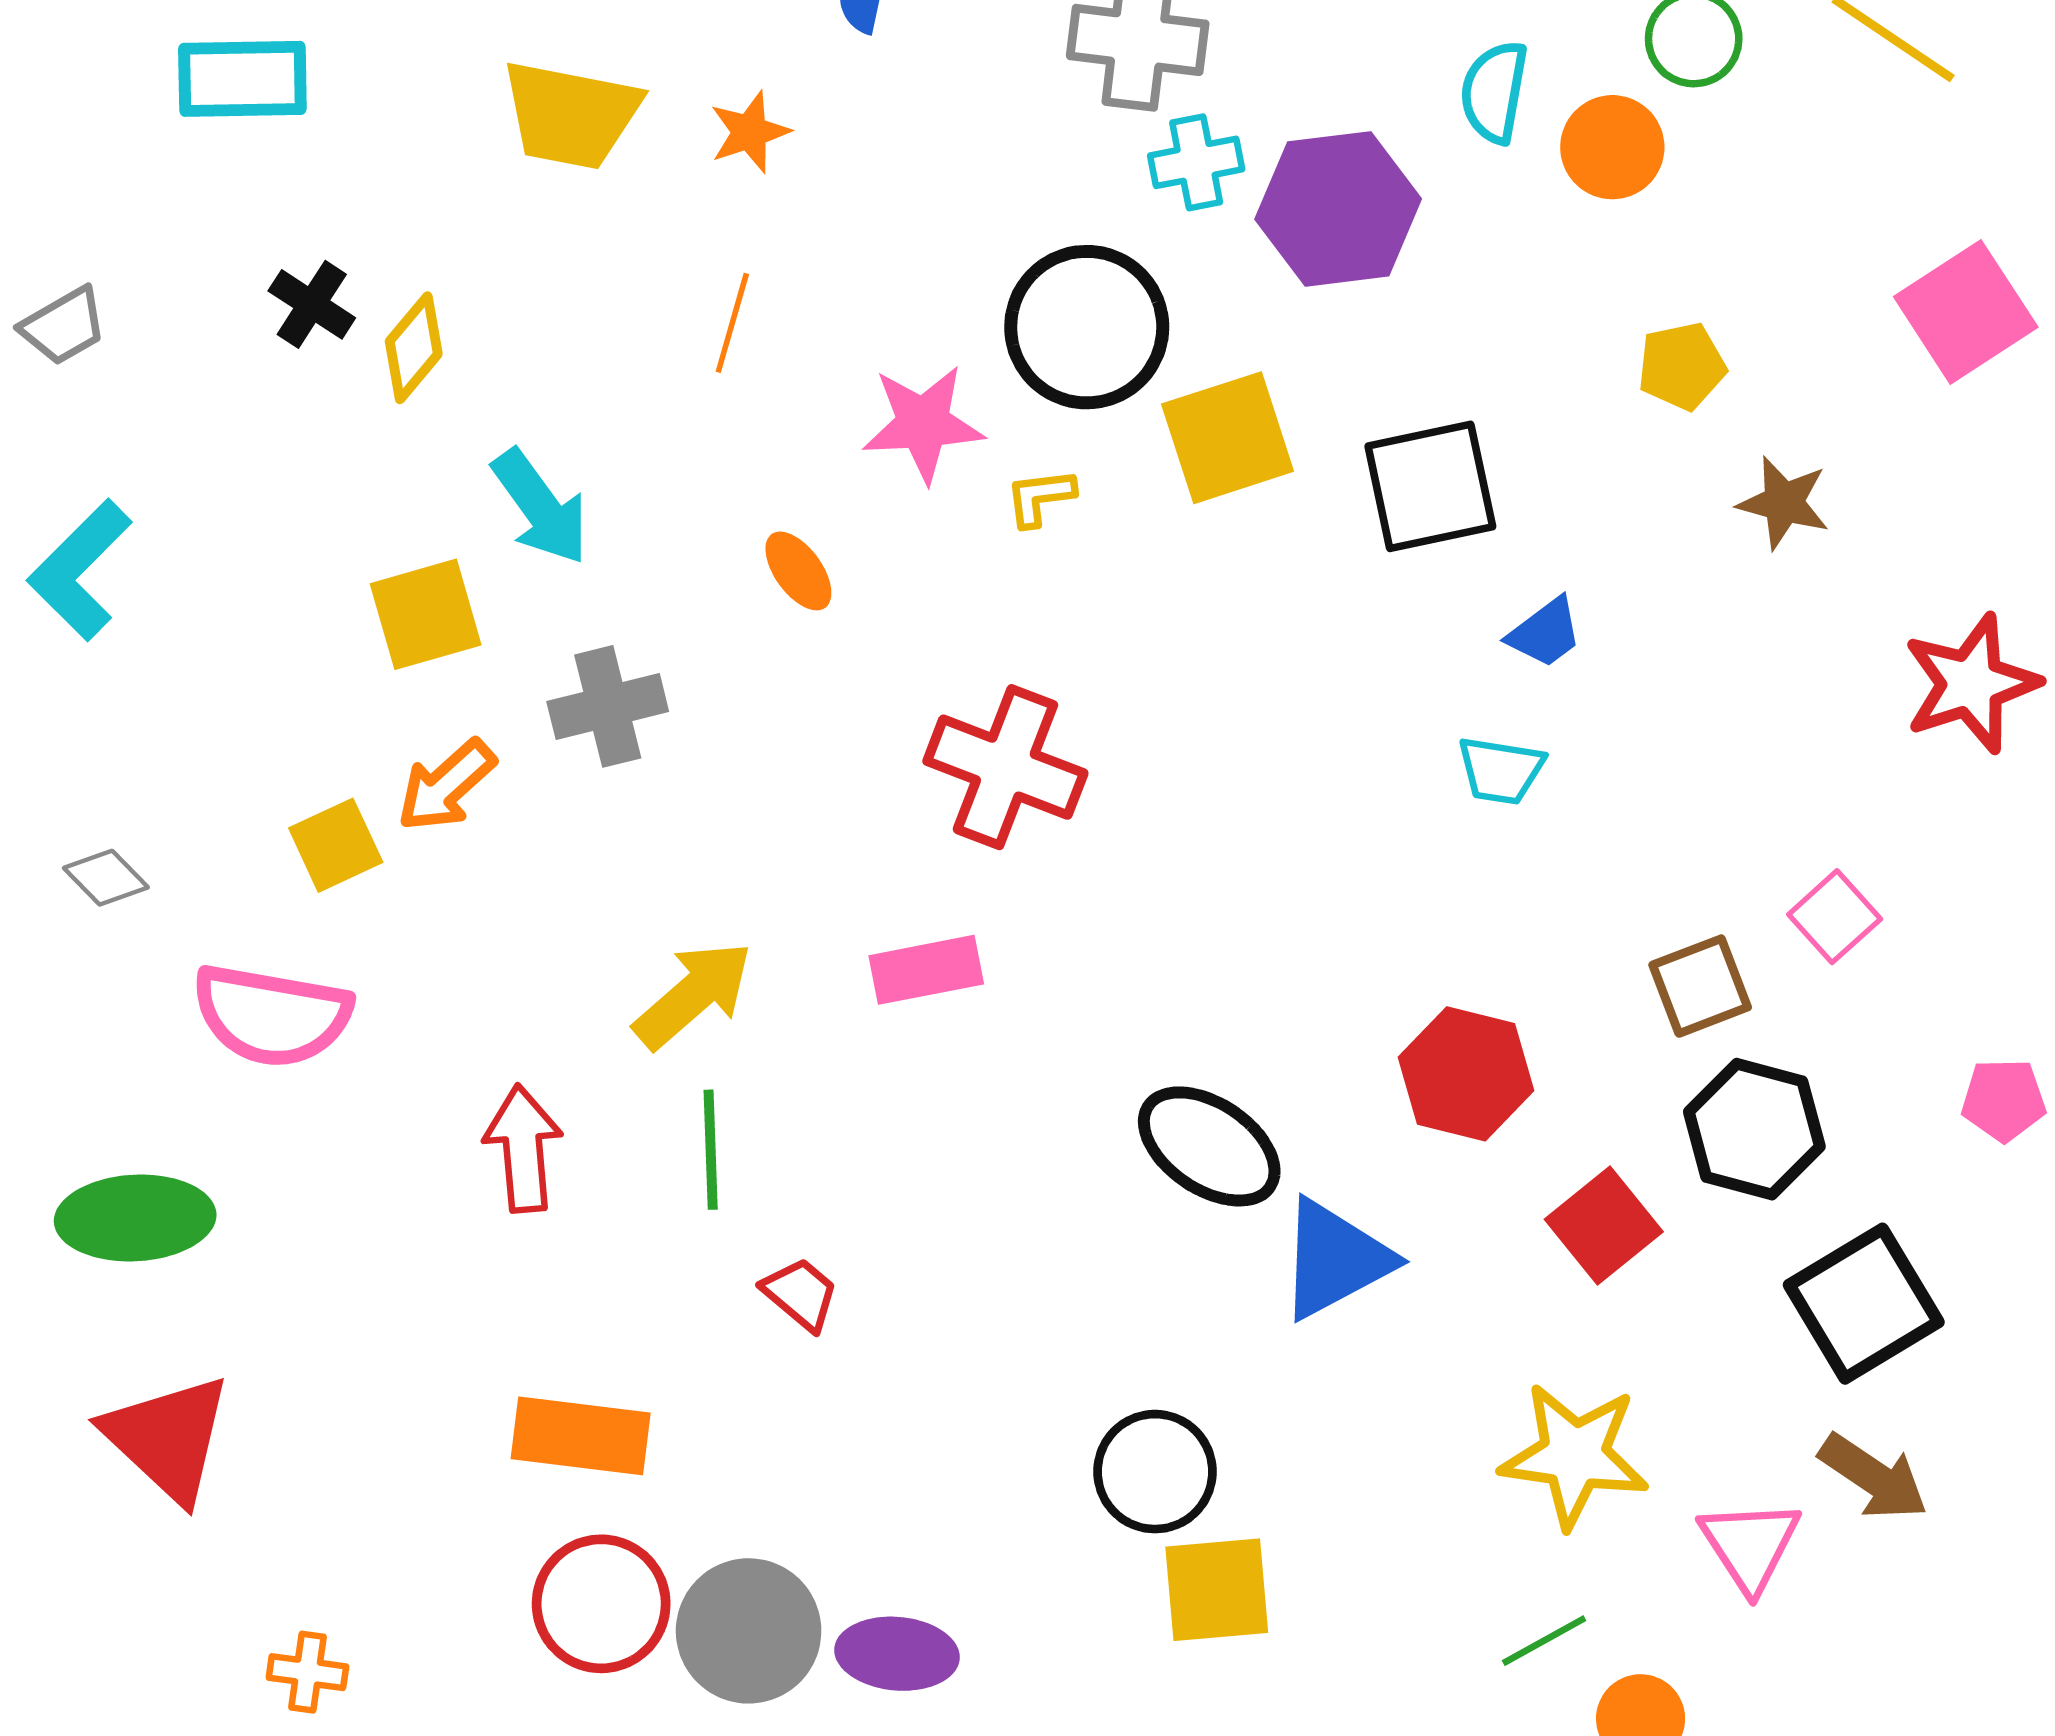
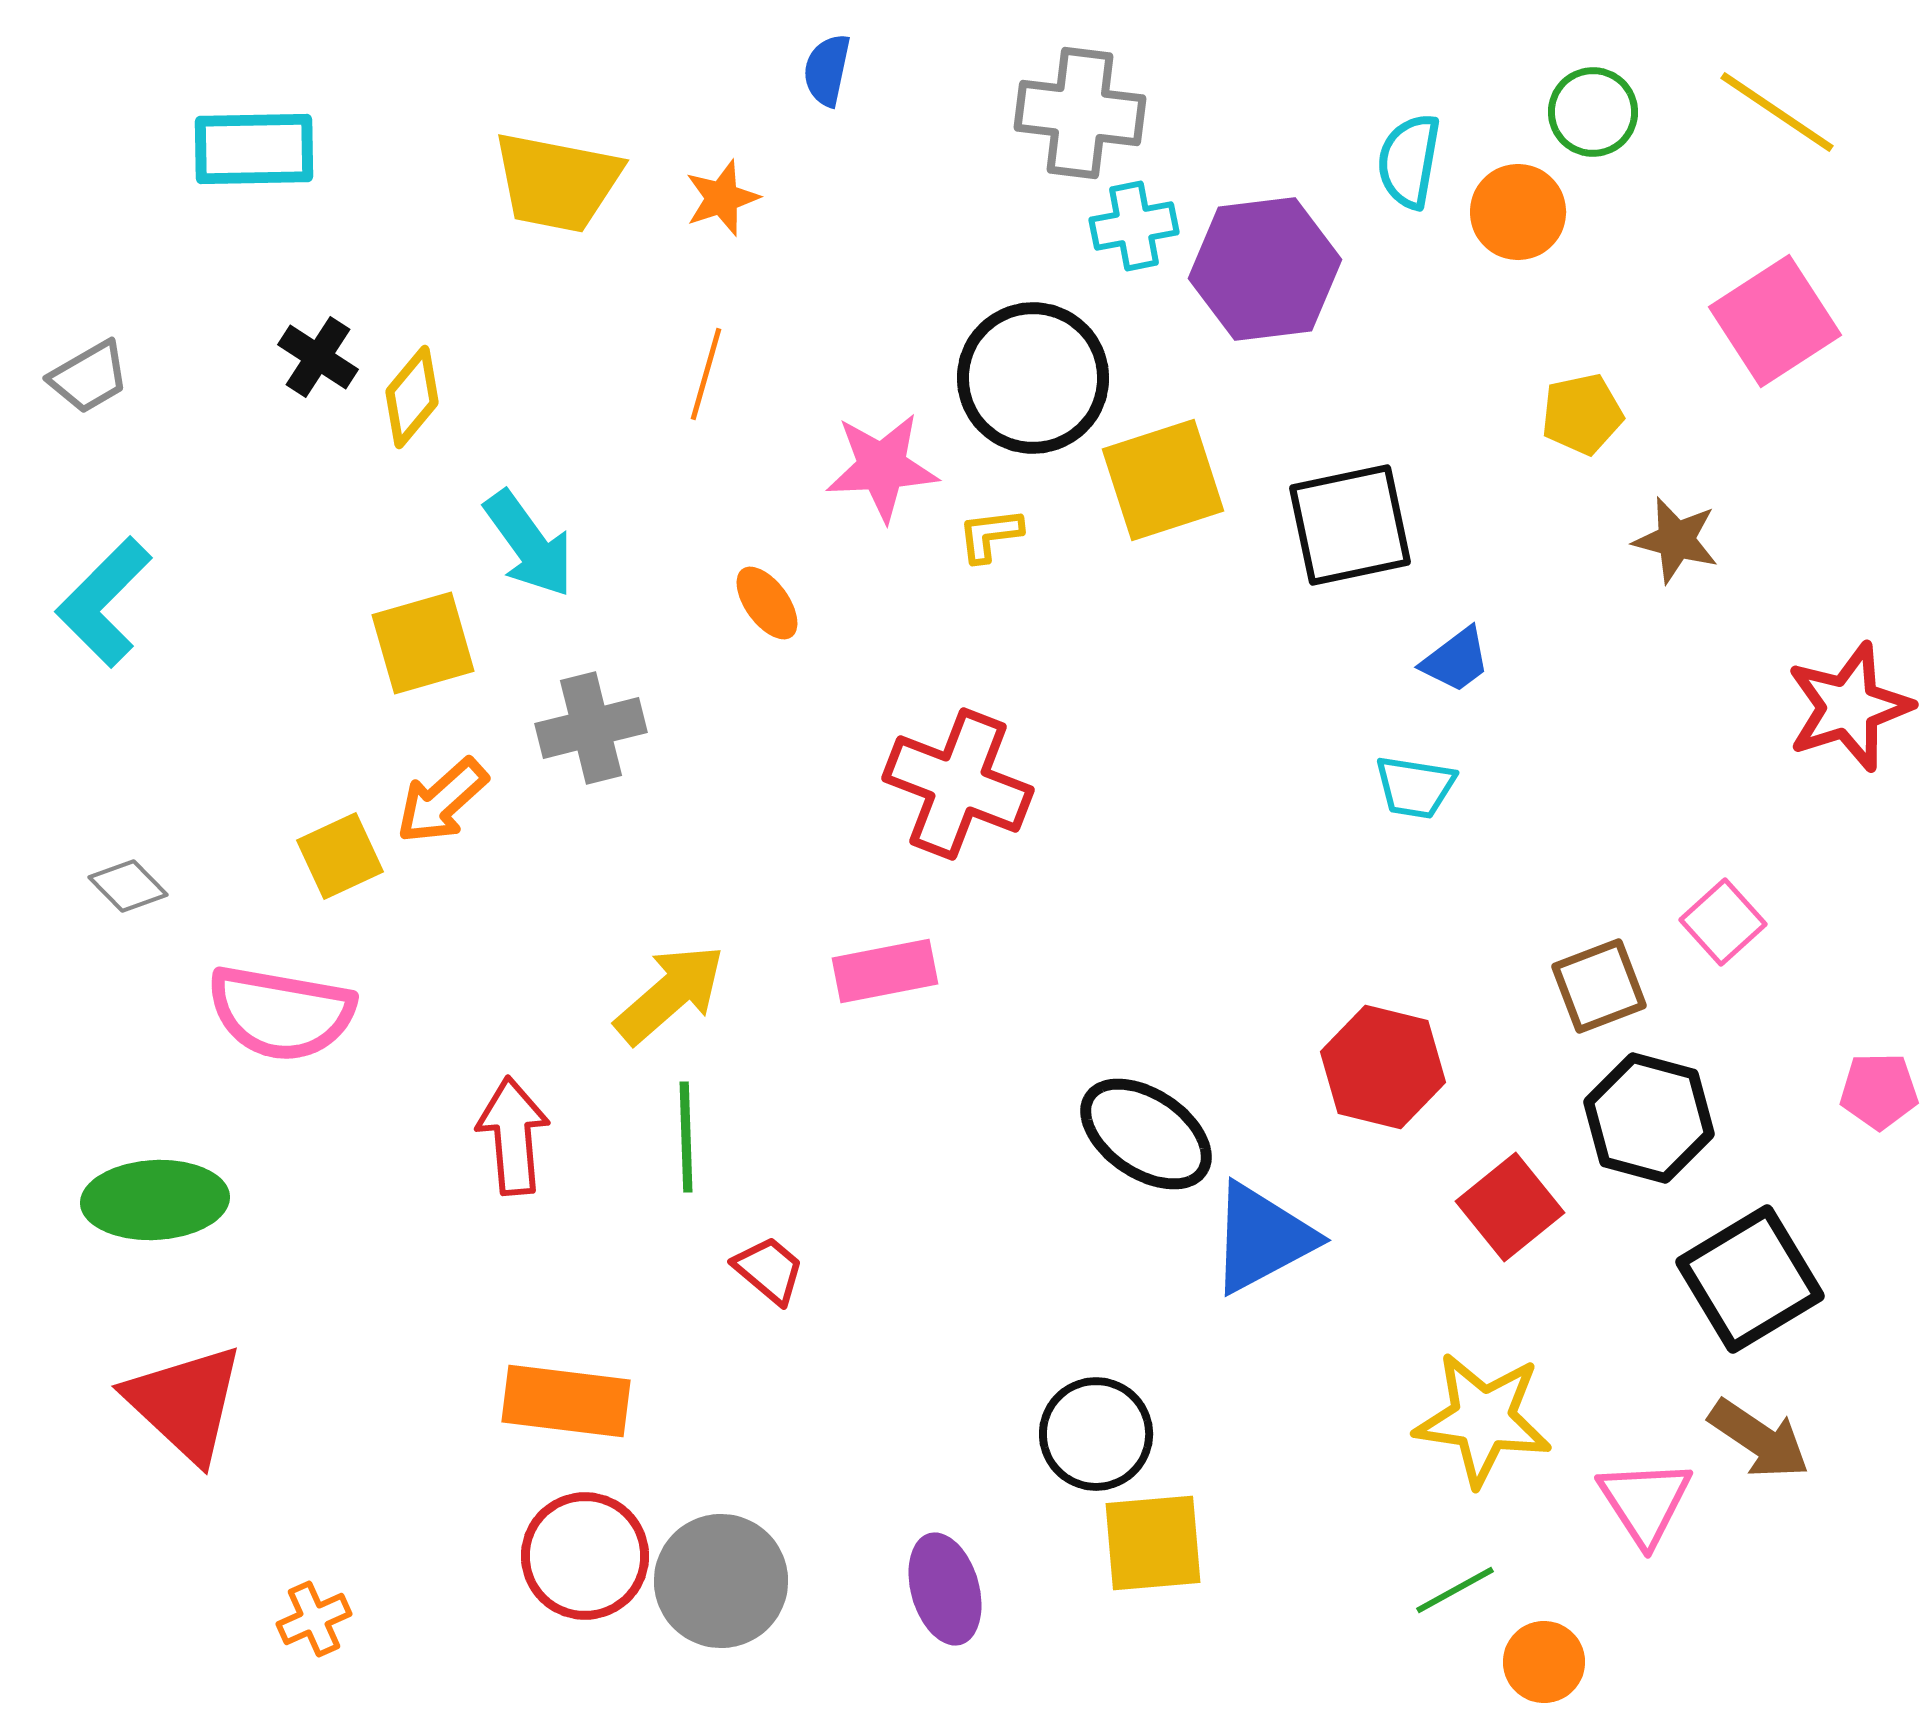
pink square: (1966, 312) -> (1775, 321), moved
purple ellipse: (897, 1654) -> (945, 1589), moved, turned 69
orange cross: (307, 1672) -> (314, 1619), turned -32

